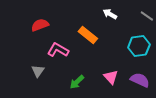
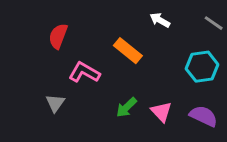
red semicircle: (40, 25) -> (58, 36), turned -48
green arrow: (77, 82) -> (126, 107), moved

